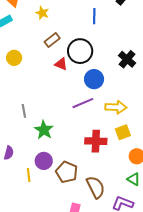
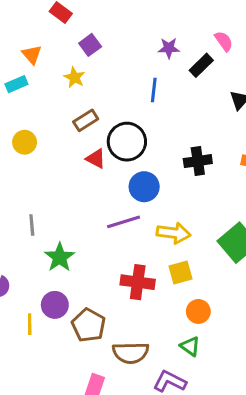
black cross: (127, 59) -> (198, 161), turned 36
brown semicircle: (96, 187) -> (131, 353), turned 110

